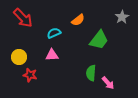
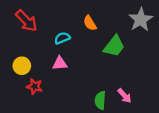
gray star: (122, 17) -> (141, 20), size x1.5
orange semicircle: (78, 20) -> (90, 23), turned 96
green semicircle: (91, 73) -> (100, 100), moved

